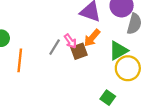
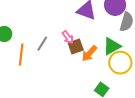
orange arrow: (92, 38) -> (89, 53), moved
gray line: (55, 47) -> (42, 44), moved

